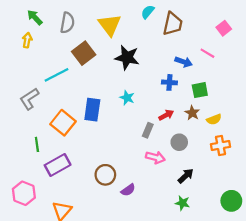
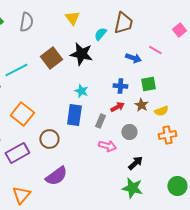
cyan semicircle: (148, 12) -> (100, 34), moved
yellow triangle: (110, 25) -> (72, 18), moved, size x0.7
pink square: (224, 28) -> (179, 30), moved
brown square: (84, 53) -> (51, 58), moved
blue cross: (169, 82) -> (120, 86), moved
blue rectangle: (92, 110) -> (74, 115), moved
brown circle: (105, 175) -> (49, 139), moved
purple semicircle: (128, 190) -> (56, 176), moved, size x1.6
green star: (182, 203) -> (132, 188), size x1.5

